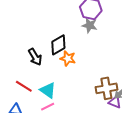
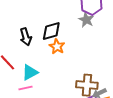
cyan triangle: (48, 90) -> (30, 72), turned 42

